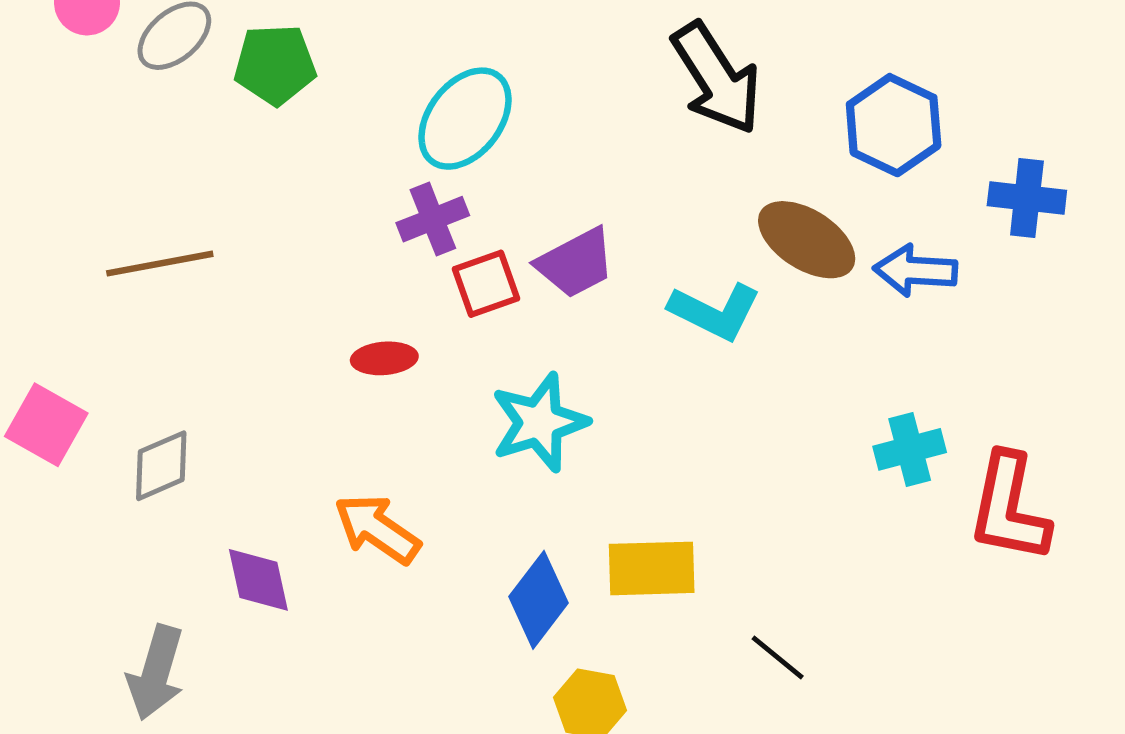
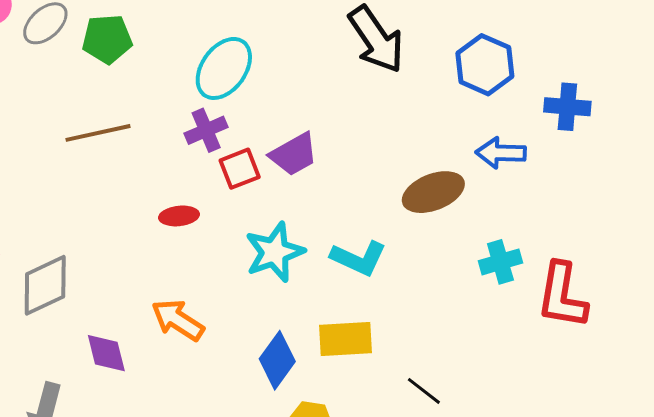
brown ellipse: (807, 240) -> (433, 192), moved, turned -52
brown line: (160, 264) -> (98, 133), moved
cyan L-shape: (715, 311) -> (359, 258), moved
gray diamond: (161, 466) -> (45, 285), size x1.4

